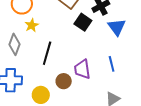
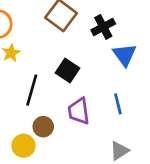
black square: (83, 22) -> (68, 71), moved
brown circle: (64, 81) -> (43, 127), moved

